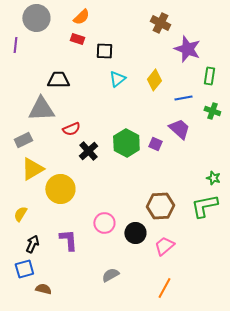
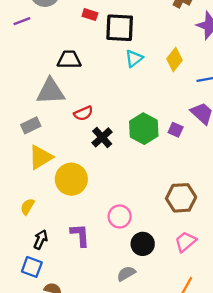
purple line: (15, 45) -> (22, 21), turned 63
black square: (104, 51) -> (120, 28), size x1.6
black circle: (135, 233) -> (143, 244), moved
blue square: (24, 269) -> (32, 267), turned 36

